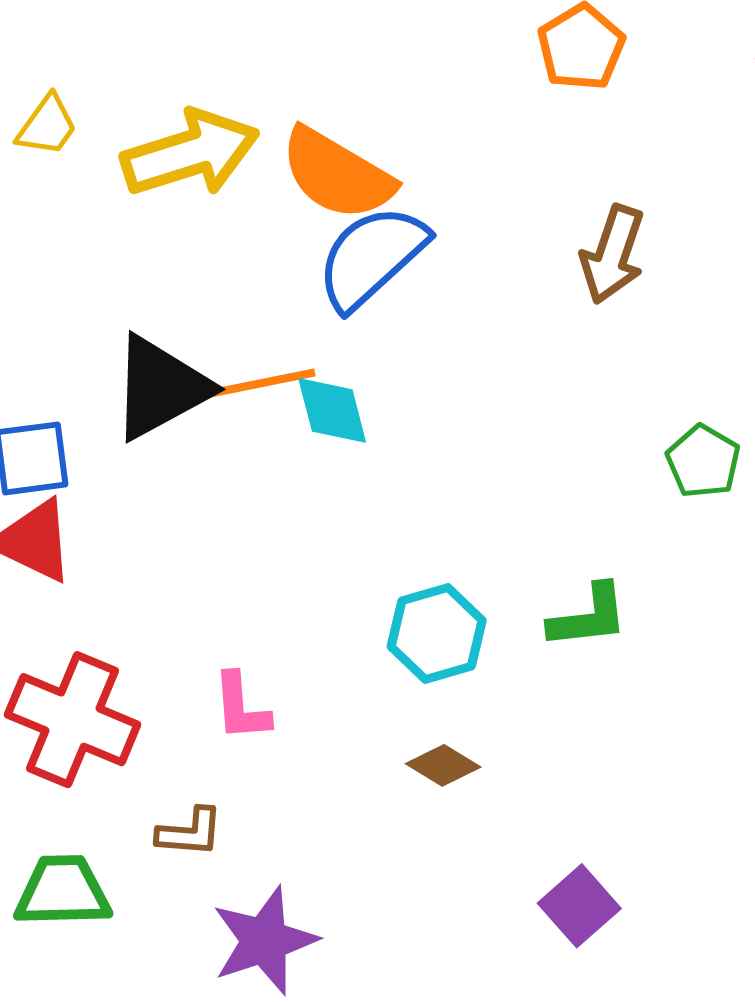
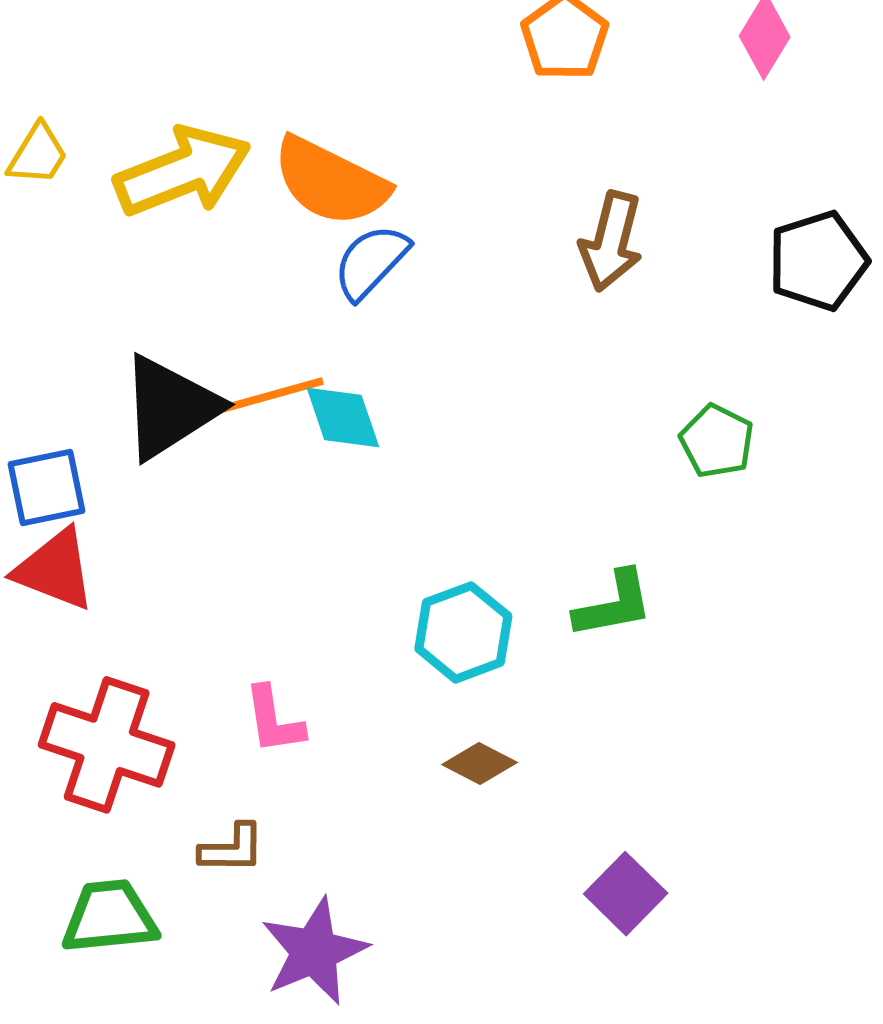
blue semicircle: (372, 257) -> (371, 262), size x0.7

